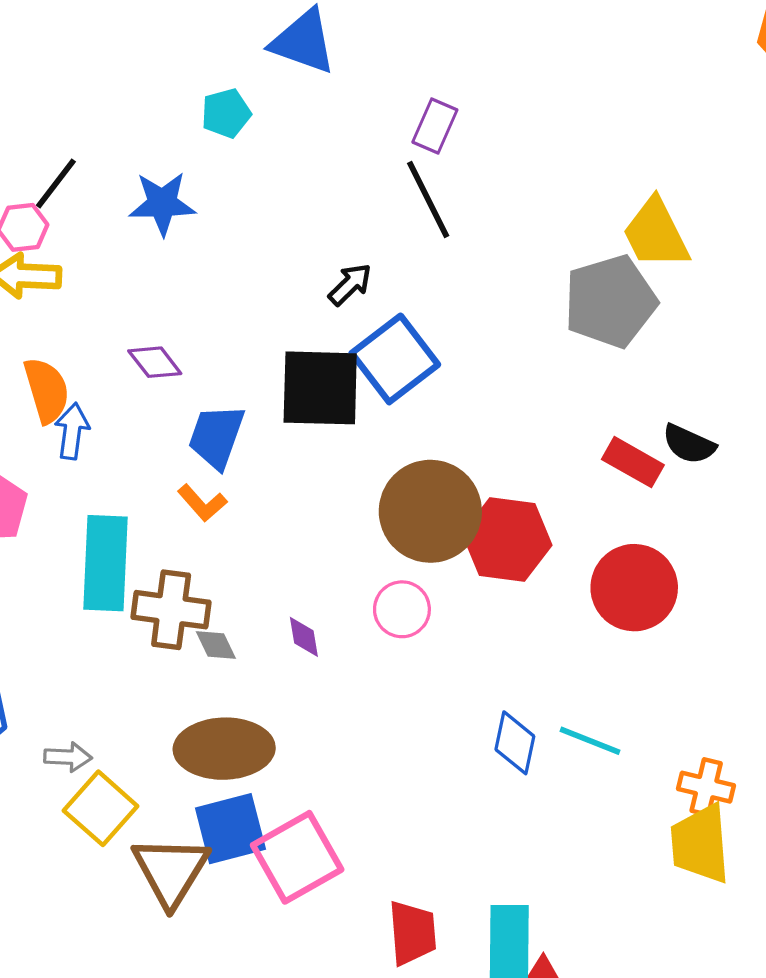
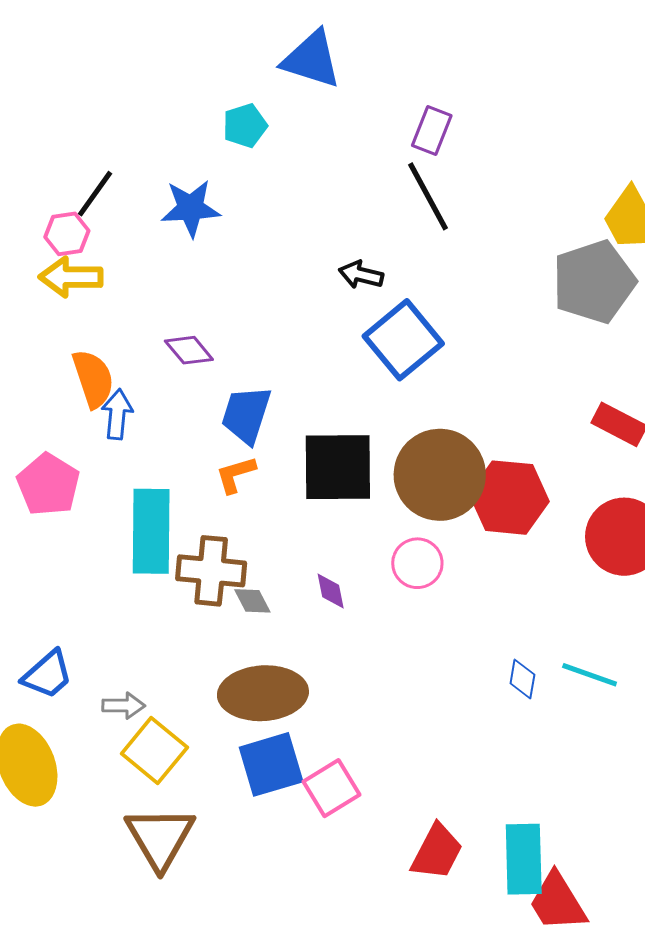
black arrow: (350, 284) -> (361, 275), turned -120
black square: (320, 388) -> (338, 467), moved
orange L-shape: (202, 503) -> (236, 474), turned 117
blue diamond: (515, 743) -> (522, 679), size x0.7
pink square: (297, 857) -> (331, 788), size x0.7
brown triangle: (171, 871) -> (160, 838), moved
red trapezoid: (412, 933) -> (437, 852), turned 34

